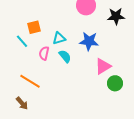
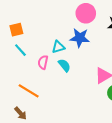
orange square: (34, 27) -> (16, 30), moved
blue star: (89, 41) -> (80, 38), moved

